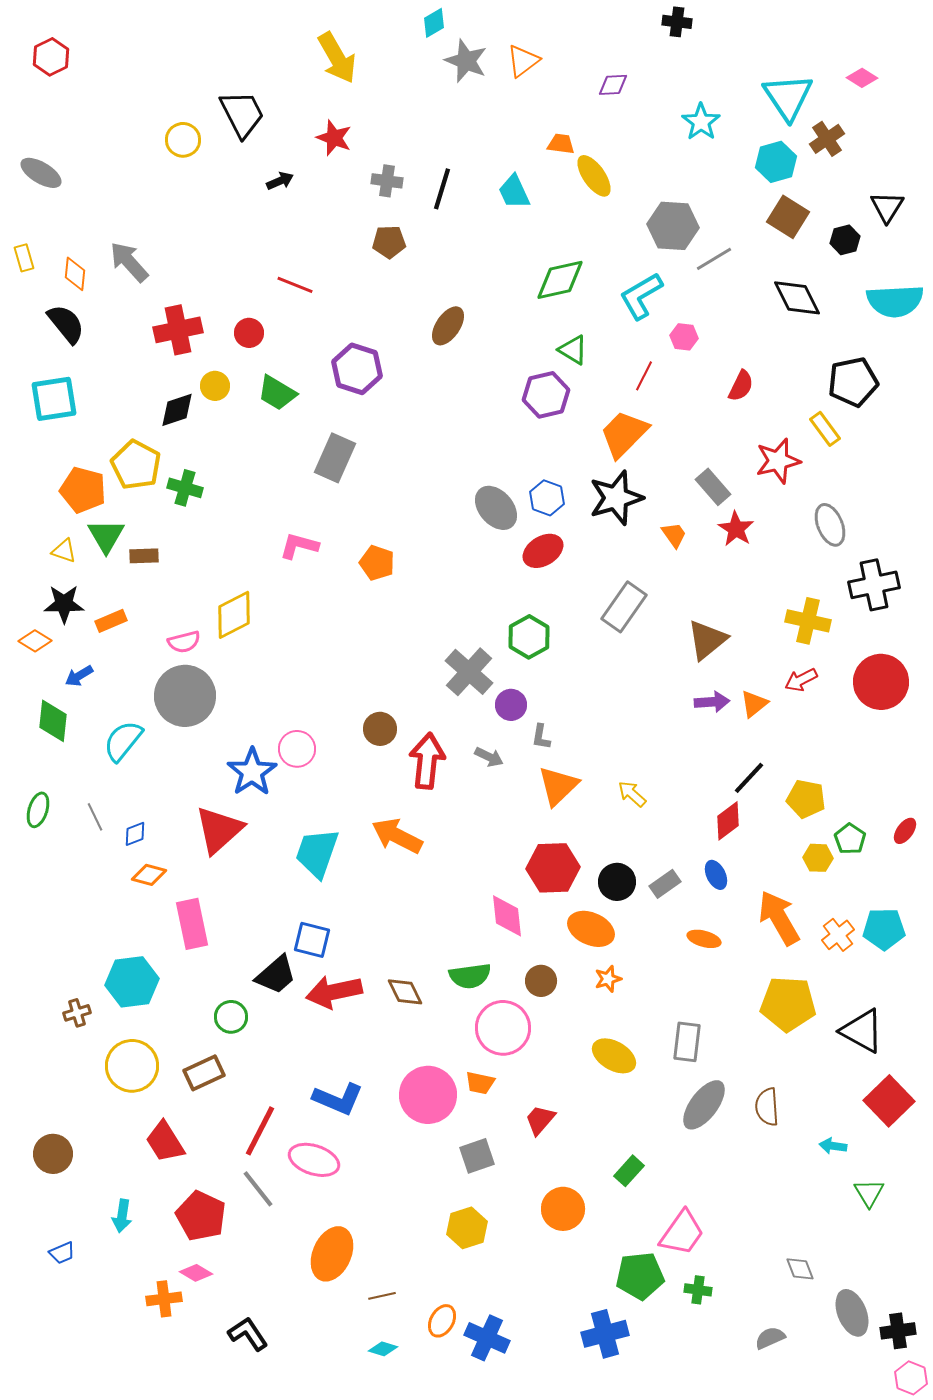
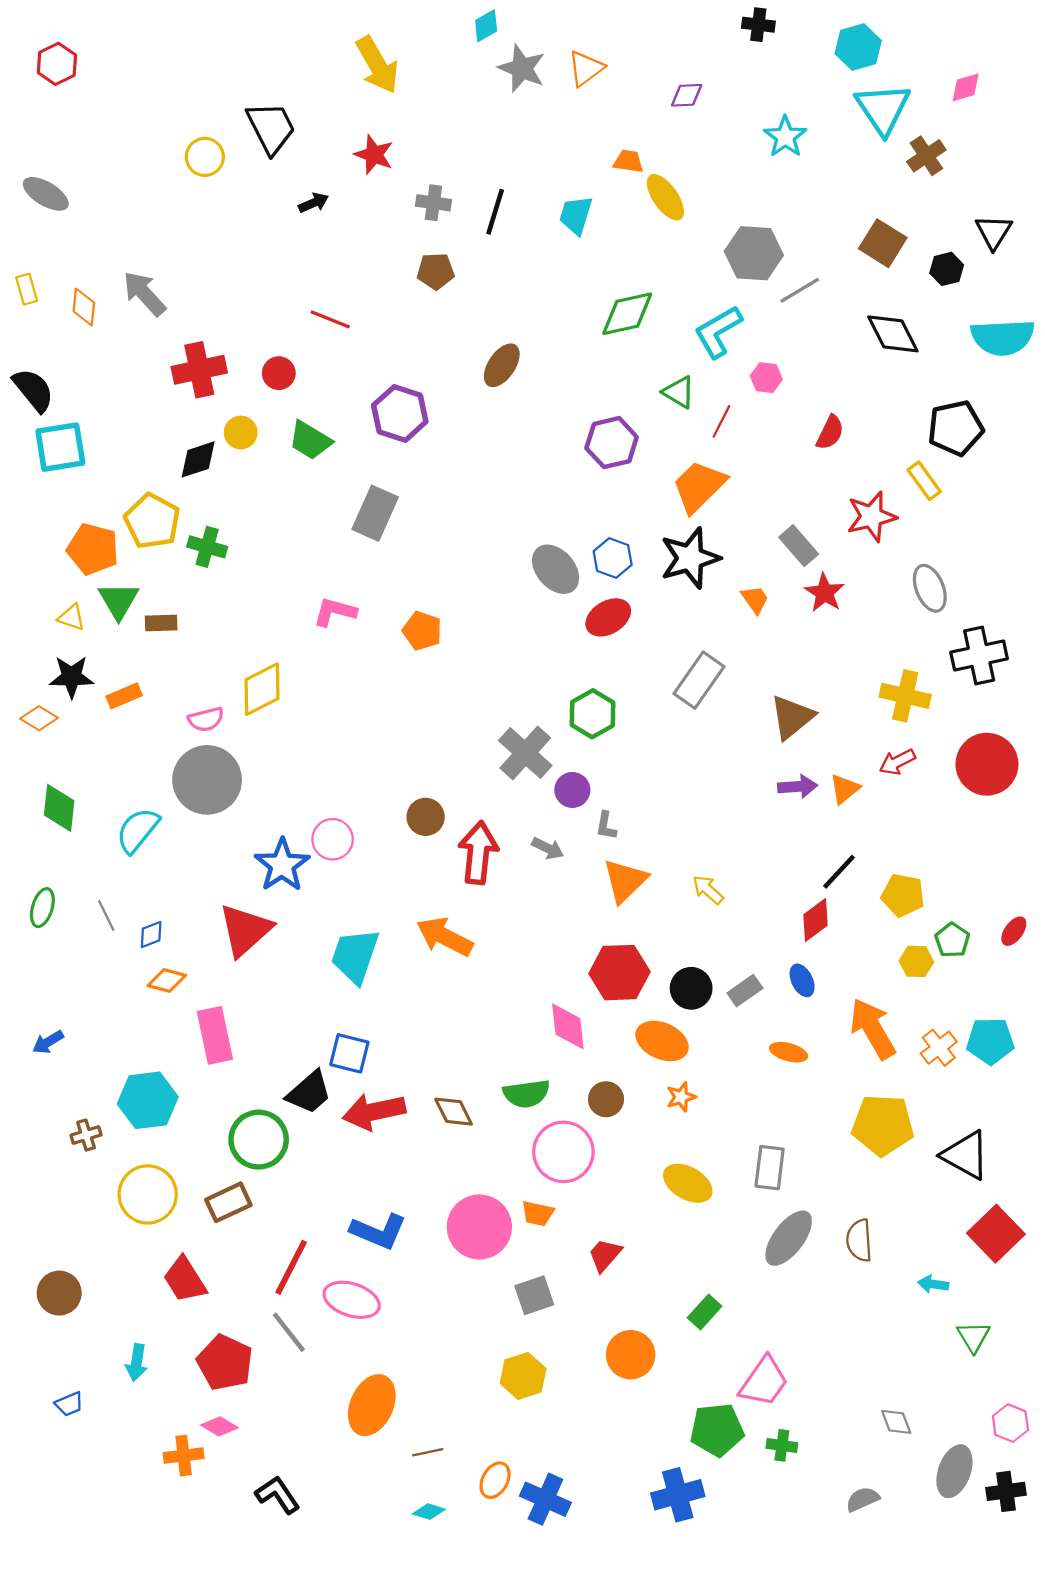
pink diamond: (862, 78) -> (966, 87), turned -48
cyan hexagon: (776, 162) -> (858, 47), moved
cyan trapezoid: (514, 192) -> (576, 215), turned 42
black semicircle: (66, 324) -> (33, 390), moved
green triangle: (573, 350) -> (679, 392), moved
blue arrow: (79, 676) -> (48, 1042), moved
green circle: (231, 1017) -> (259, 1140), size x1.6
gray ellipse: (852, 1313) -> (954, 1471), turned 42
pink hexagon: (911, 1378) -> (1010, 1423), moved

